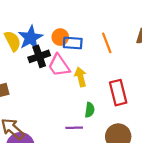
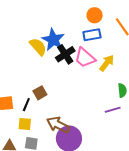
orange circle: (60, 37) -> (95, 15), moved
yellow arrow: (81, 77) -> (107, 63), turned 66

